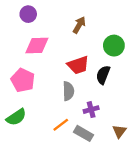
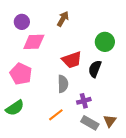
purple circle: (28, 14) -> (22, 22), moved
brown arrow: (79, 25) -> (63, 19), moved
gray rectangle: (84, 133) -> (90, 123), moved

